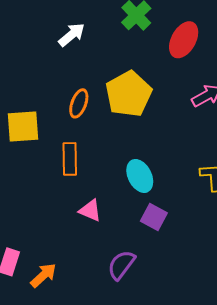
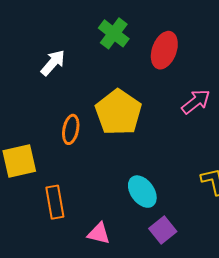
orange rectangle: (70, 159) -> (55, 202), moved
purple square: (154, 217) -> (163, 230), turned 32

